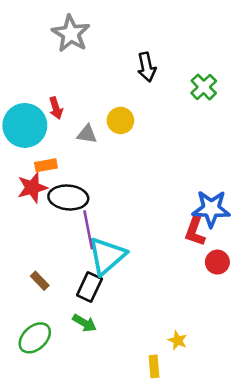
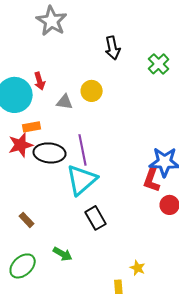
purple line: (88, 230) -> (83, 150), moved
cyan triangle: (107, 256) -> (82, 180), moved
black rectangle: (89, 287) -> (96, 218), moved, turned -55

